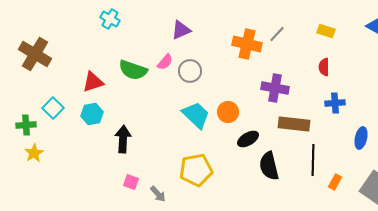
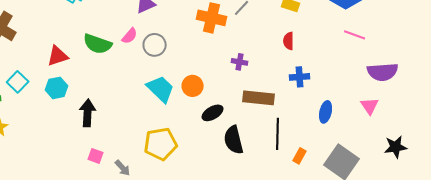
purple cross: (275, 88) -> (240, 62), size x0.6

